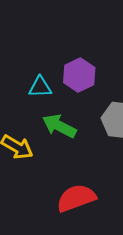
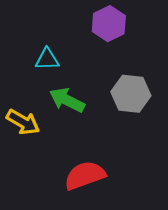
purple hexagon: (79, 75) -> (109, 24), moved

